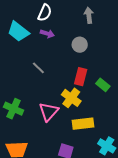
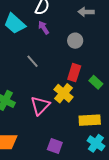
gray arrow: (89, 15) -> (86, 12), turned -84
purple arrow: (47, 34) -> (44, 28), turned -144
yellow rectangle: (83, 124) -> (90, 120), moved

